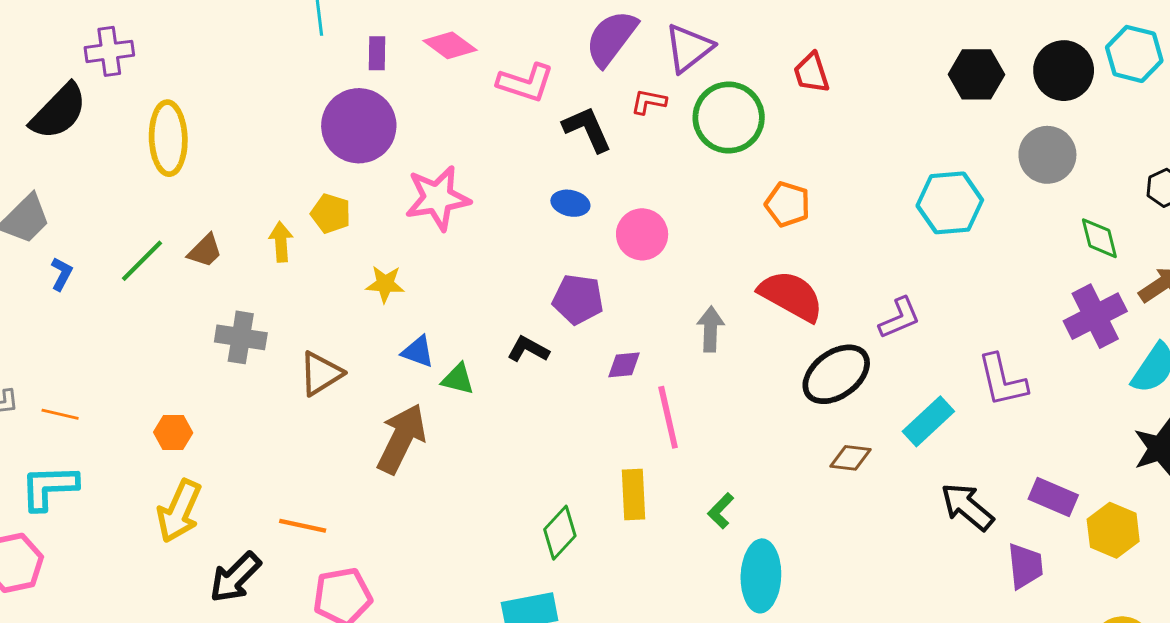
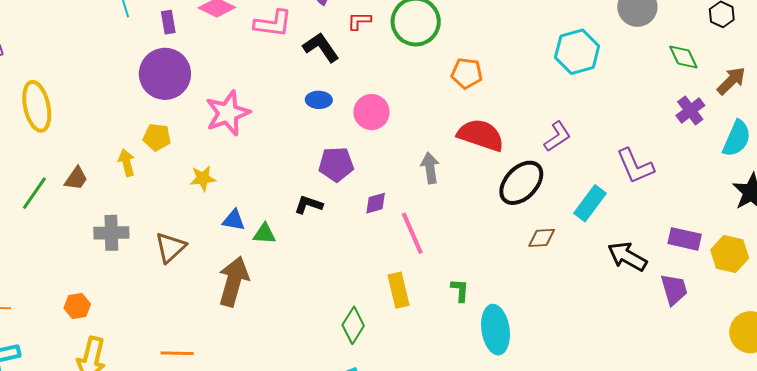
purple cross: (1095, 316) -> (690, 111), size x0.7
green L-shape: (721, 511) -> (460, 290), turned 150

